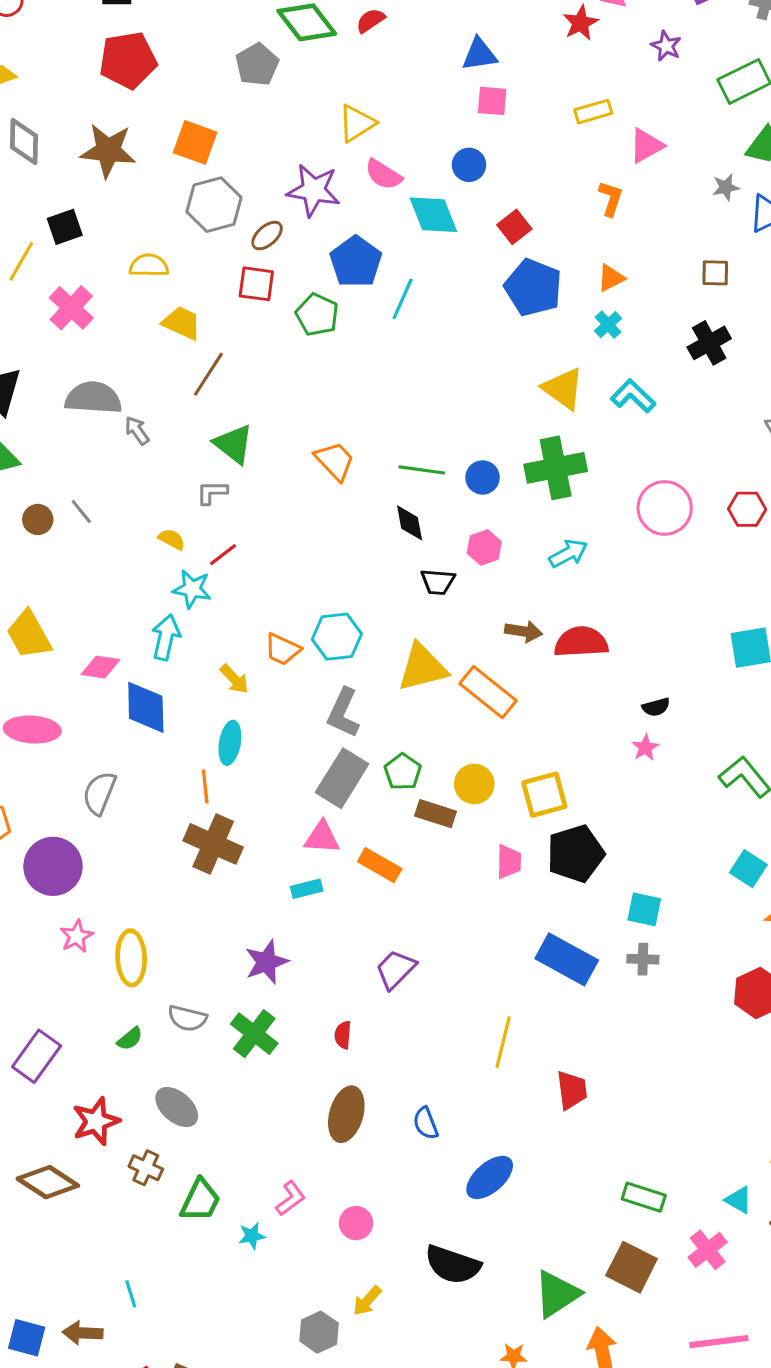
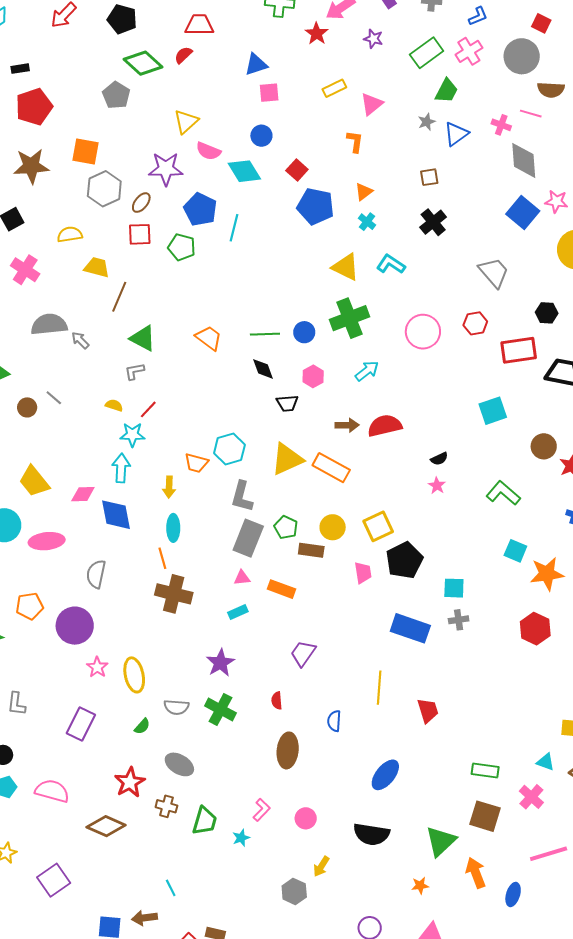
yellow arrow: (234, 679) -> (169, 487), turned 55
pink triangle: (322, 837) -> (242, 578), size x0.7
purple rectangle: (37, 1056) -> (81, 724), moved
blue semicircle: (426, 1123) -> (334, 721), moved, turned 35

